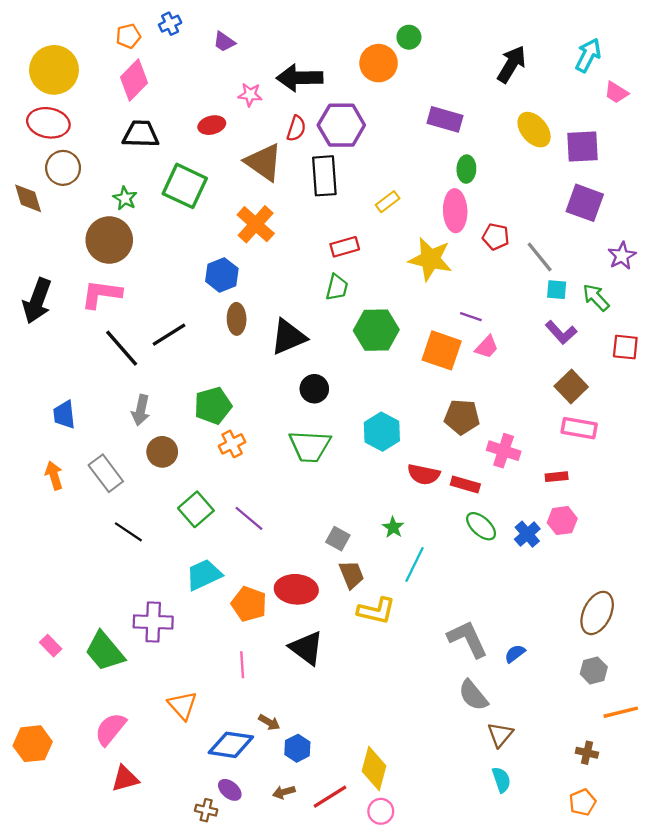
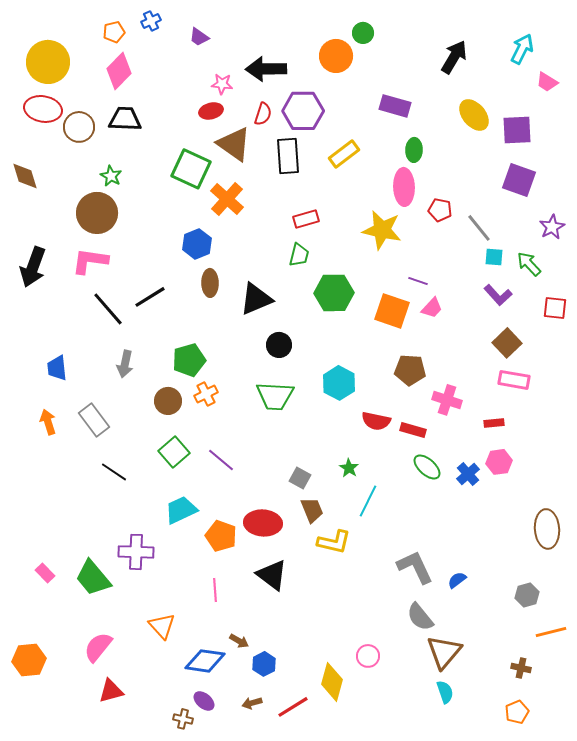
red ellipse: (212, 125) -> (211, 111), moved
brown circle: (63, 168) -> (79, 127), moved
green square: (185, 186) -> (191, 169), moved
yellow rectangle: (388, 202) -> (344, 154), moved, size x1.4
brown circle: (162, 452) -> (168, 401), moved
brown ellipse: (597, 613) -> (547, 529), moved, turned -30
brown triangle: (500, 735) -> (444, 652), size x1.5
pink circle: (381, 811) -> (368, 656), moved

